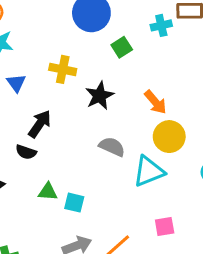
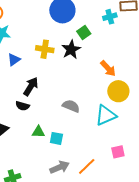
blue triangle: (16, 83) -> (14, 60), turned 32
black star: (100, 96) -> (71, 49), moved
gray semicircle: (112, 147) -> (71, 106), moved

